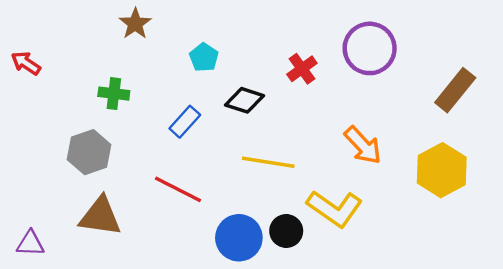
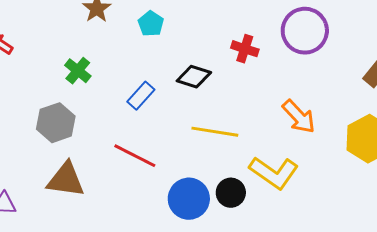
cyan pentagon: (204, 57) -> (151, 24), moved
red cross: (302, 69) -> (245, 49), turned -36
green cross: (114, 94) -> (78, 71), turned 32

